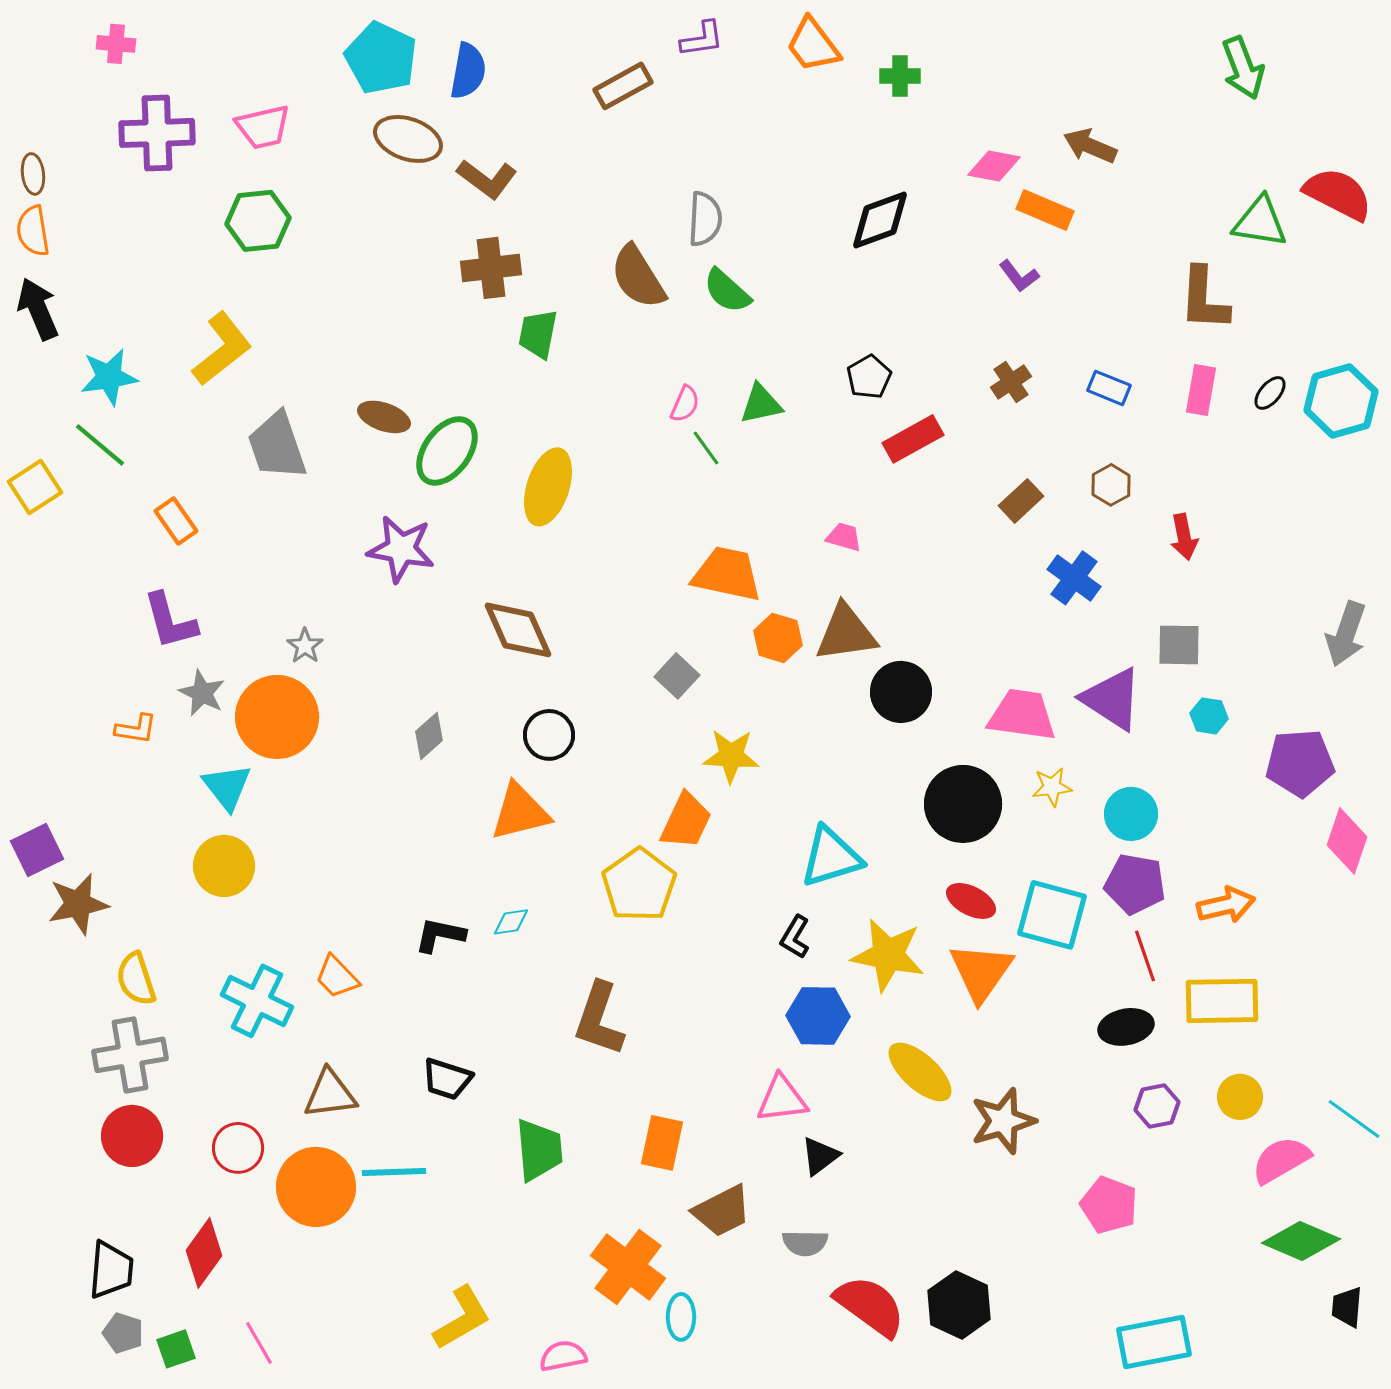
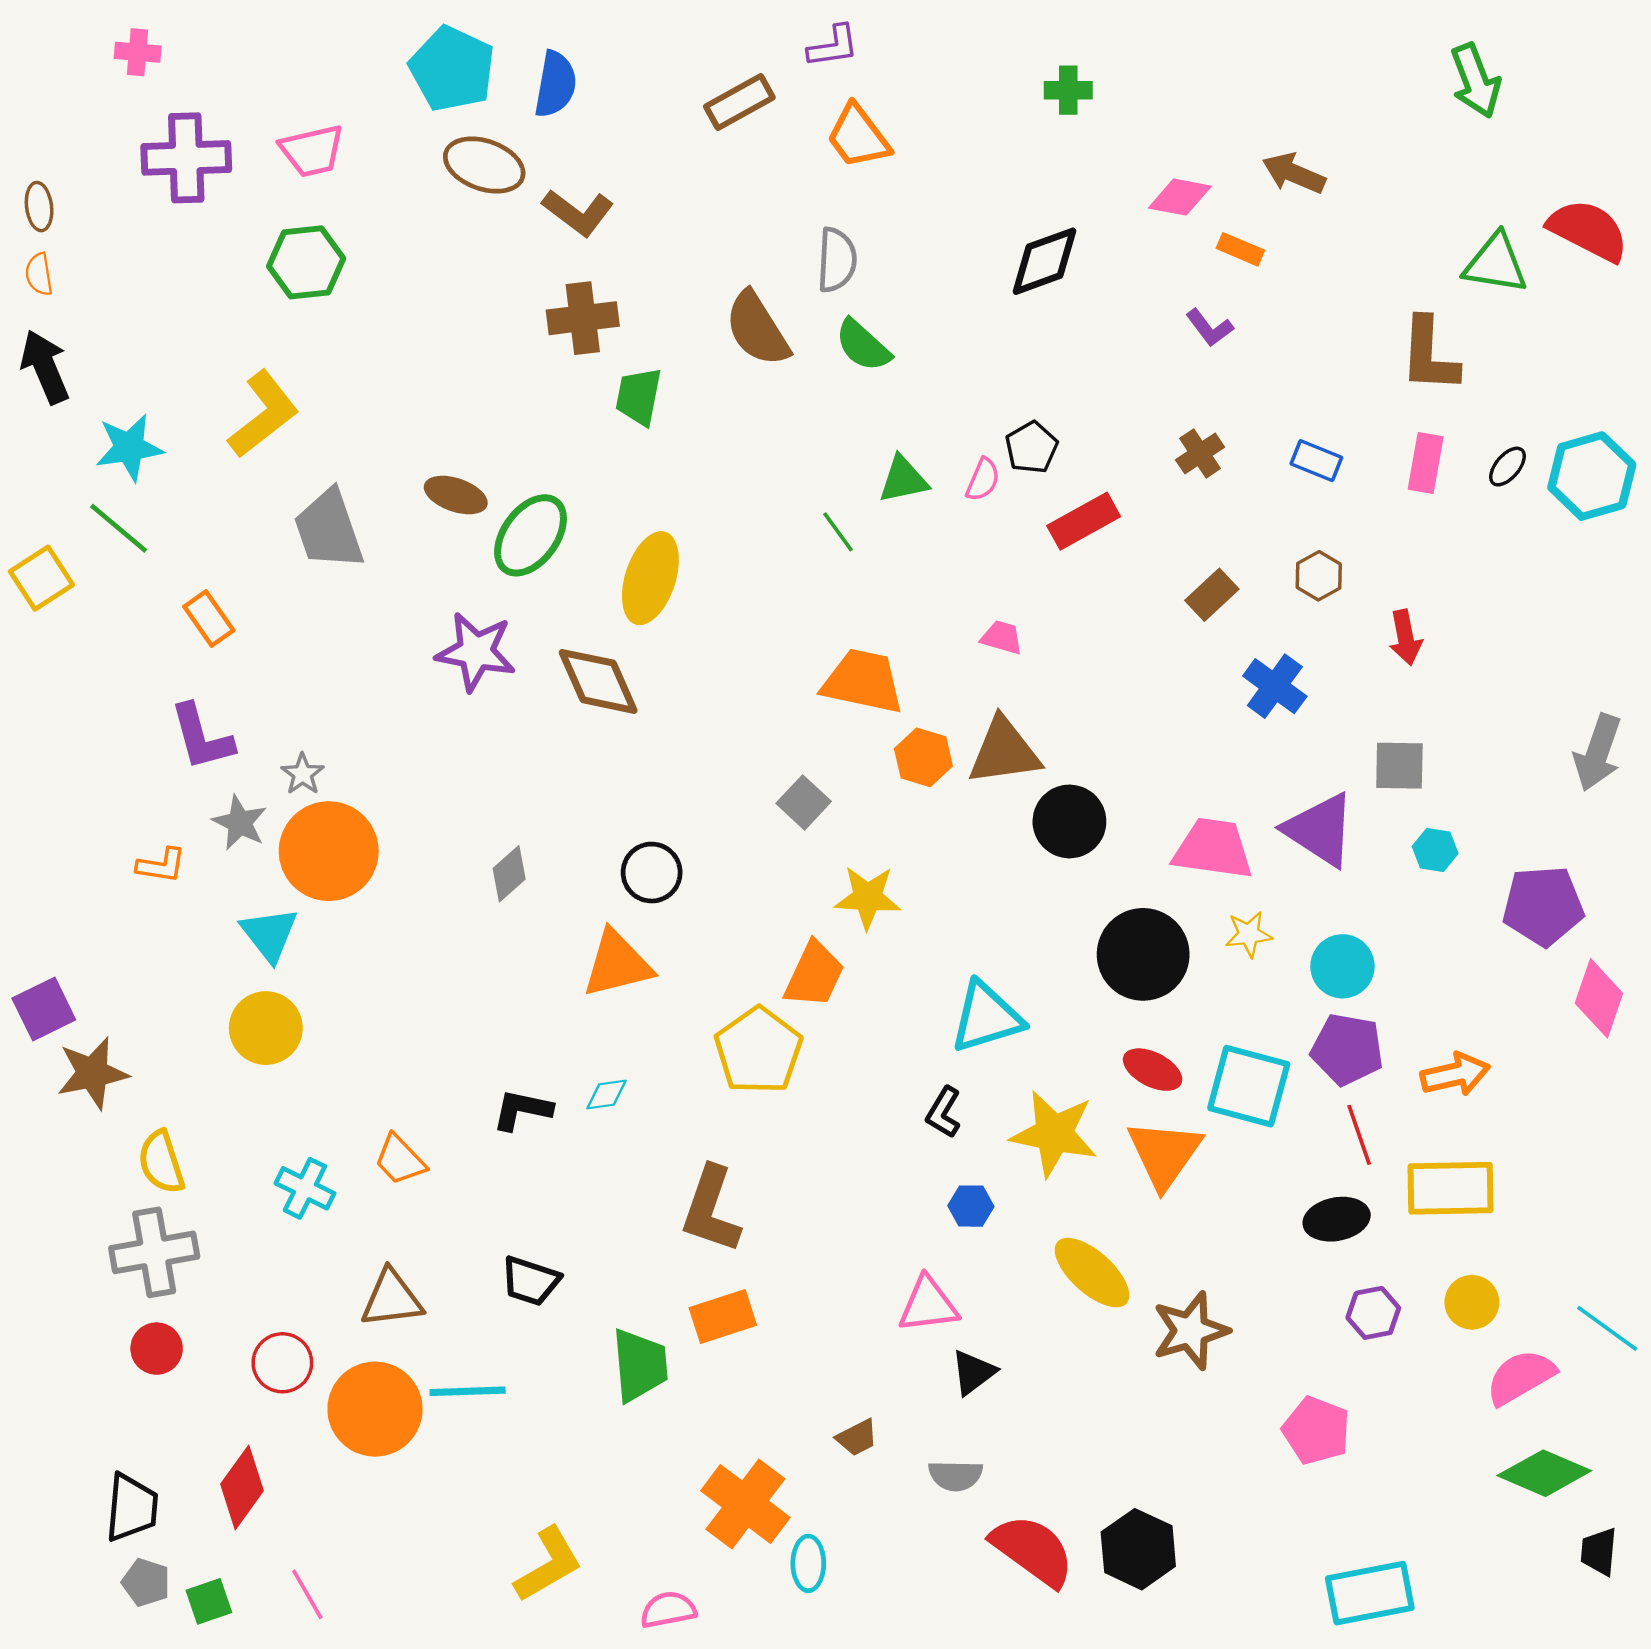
orange trapezoid: (813, 45) -> (858, 137), moved
orange rectangle: (1045, 210) -> (1240, 249), size x0.7
orange semicircle: (33, 231) -> (39, 274), size x0.7
pink semicircle: (685, 404) -> (983, 480), moved
brown diamond: (518, 630) -> (598, 681), moved
gray star: (305, 646) -> (303, 774), moved
cyan cross: (257, 1001) -> (305, 1188), size x0.7
blue hexagon: (818, 1016) -> (971, 1206), size x0.6
red circle: (132, 1136) -> (157, 1349), size x0.7
orange rectangle: (662, 1143) -> (723, 1316), moved, turned 60
brown trapezoid: (722, 1211) -> (857, 1438), size x0.6

